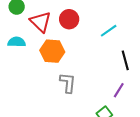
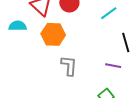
purple line: (119, 90) -> (113, 66), moved, turned 70

